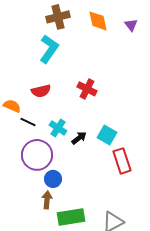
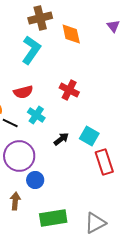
orange diamond: (98, 21) -> (71, 34), moved
cyan cross: (58, 128) -> (36, 115), moved
brown arrow: (47, 200) -> (15, 201), moved

